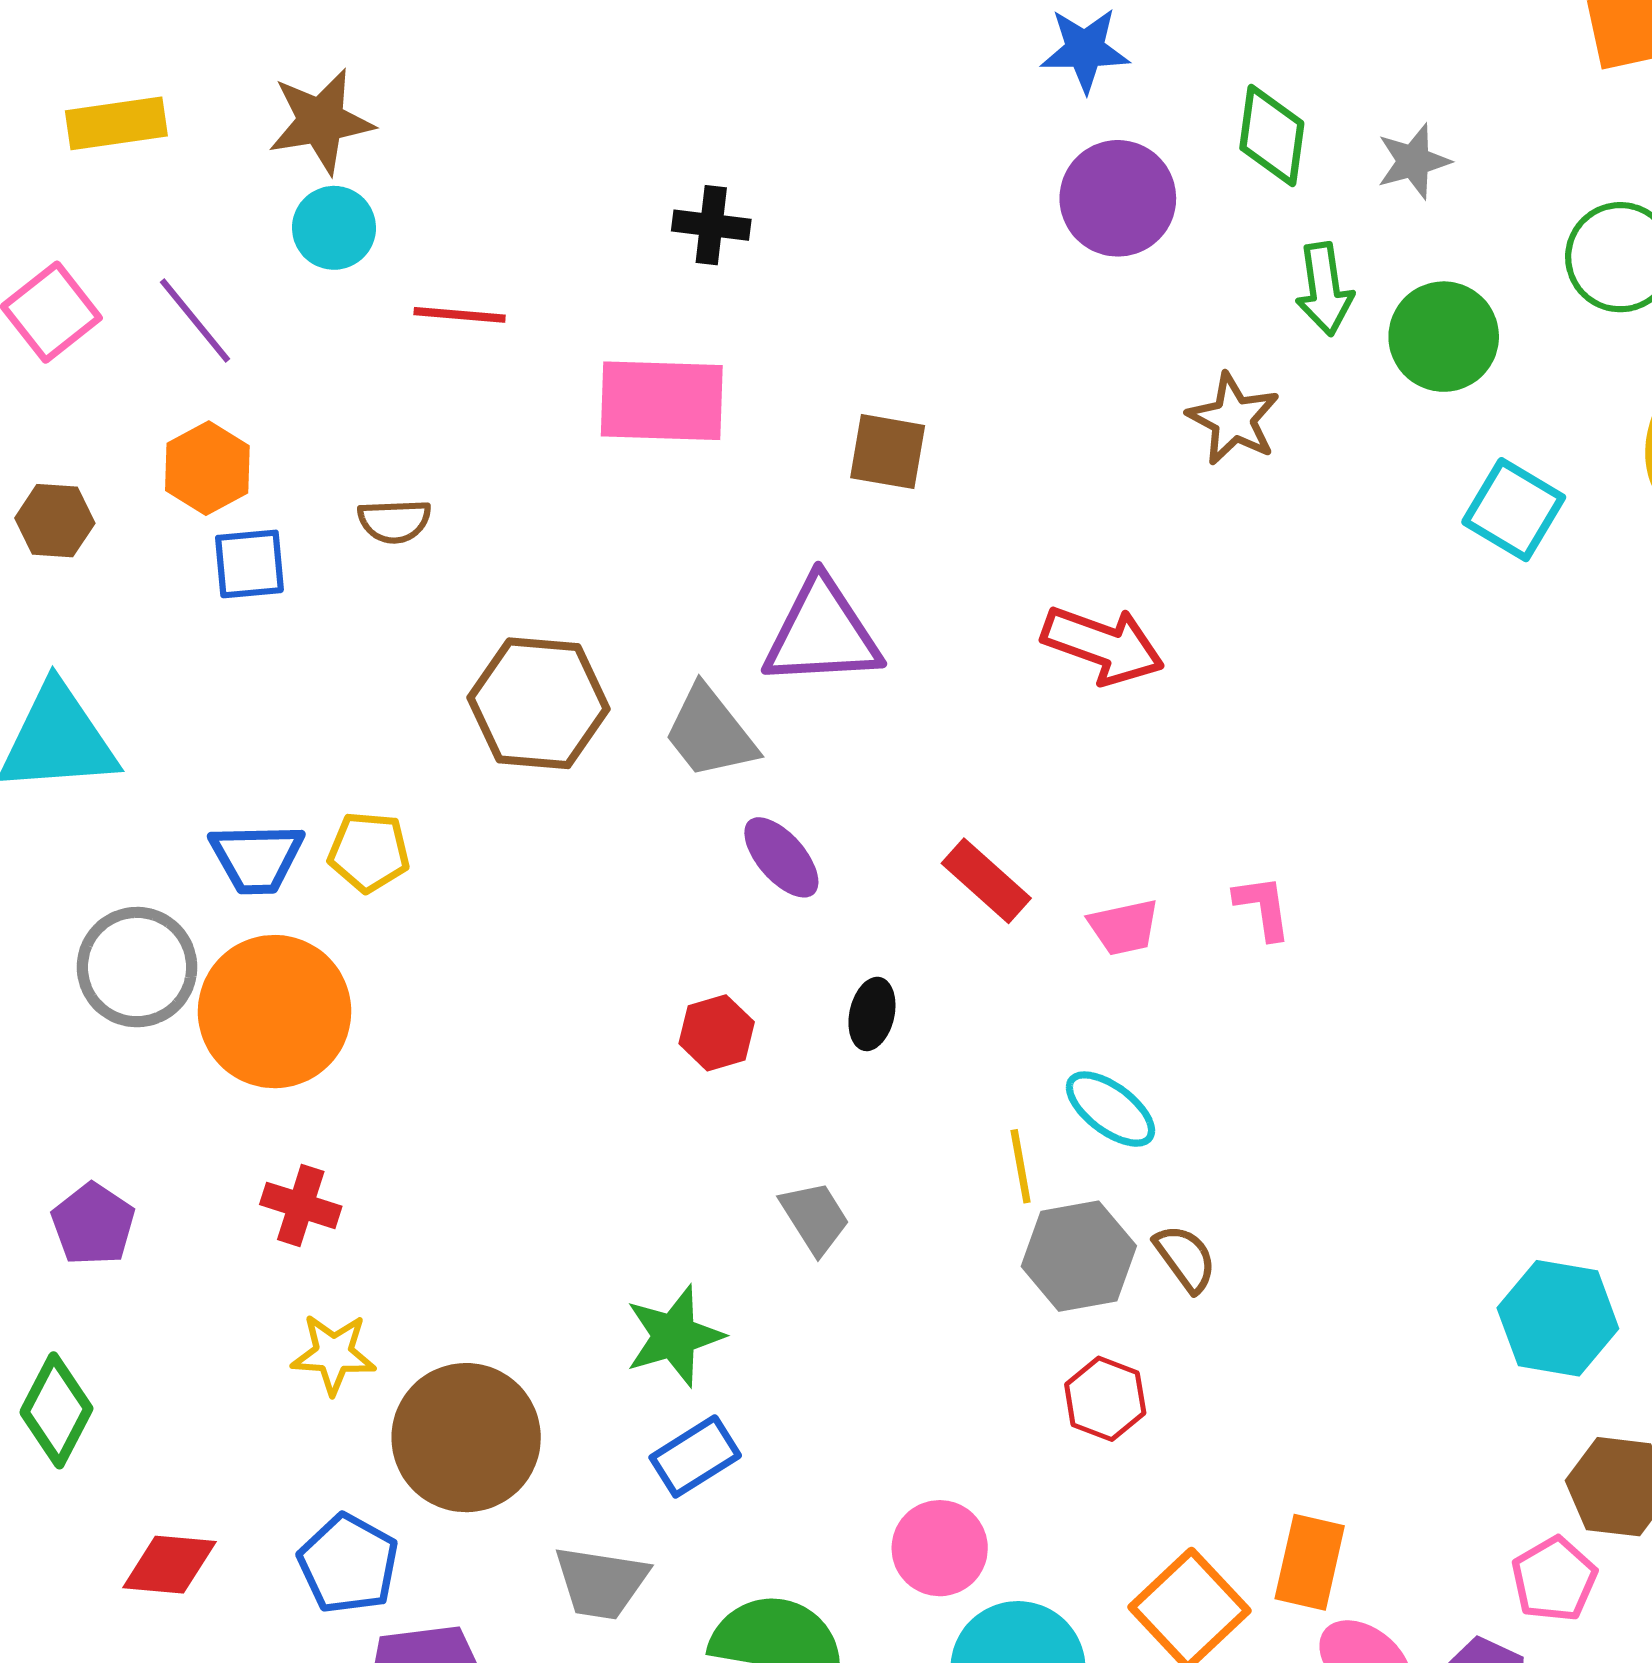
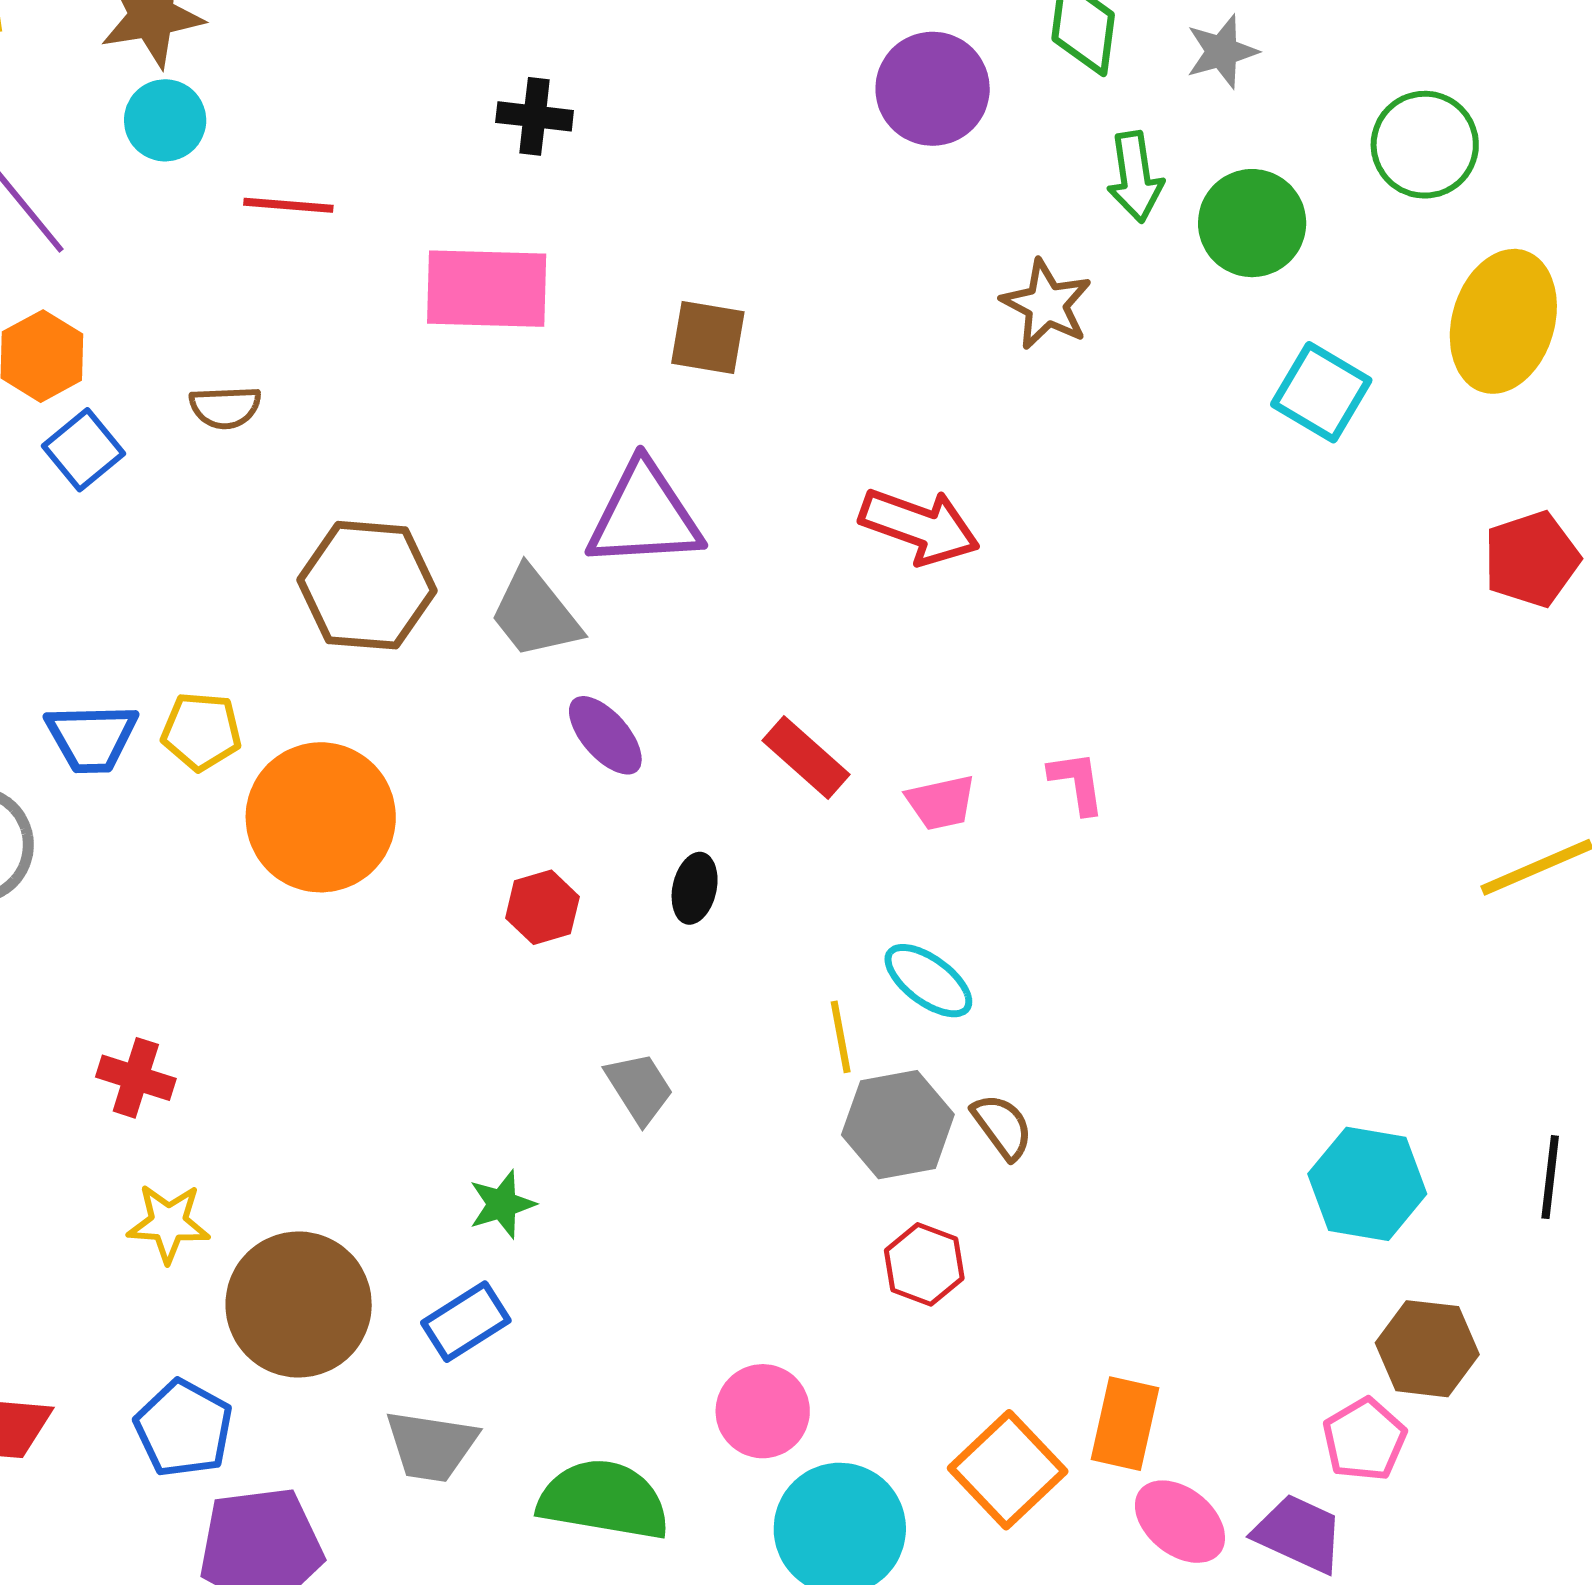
blue square: (249, 564) -> (83, 450), turned -34
orange circle: (275, 1012) -> (321, 817), moved
green star: (674, 1336) -> (502, 1204), size x0.7
blue rectangle: (695, 1456) -> (466, 1322), moved

